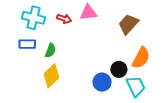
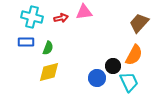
red arrow: (64, 19) -> (61, 18), turned -32
brown trapezoid: (128, 24) -> (139, 23), moved
yellow diamond: (51, 76) -> (49, 72), turned 30

